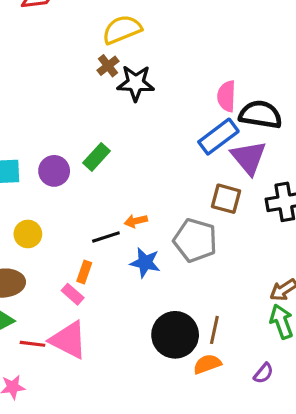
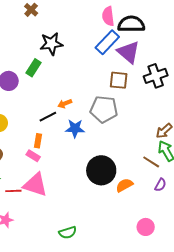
black star: (136, 83) -> (51, 44), moved
brown line: (214, 330) -> (151, 162), moved, turned -60

